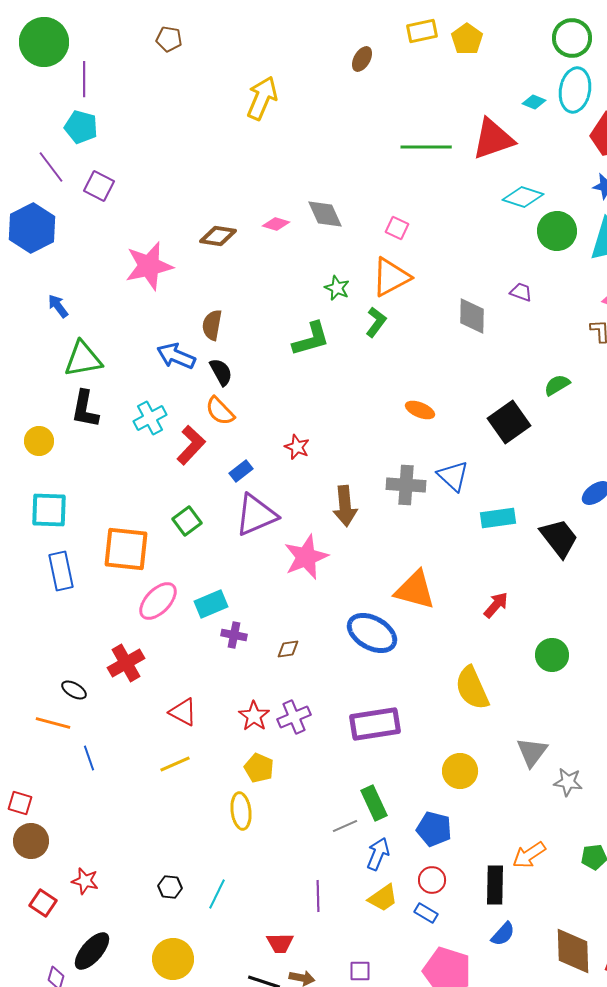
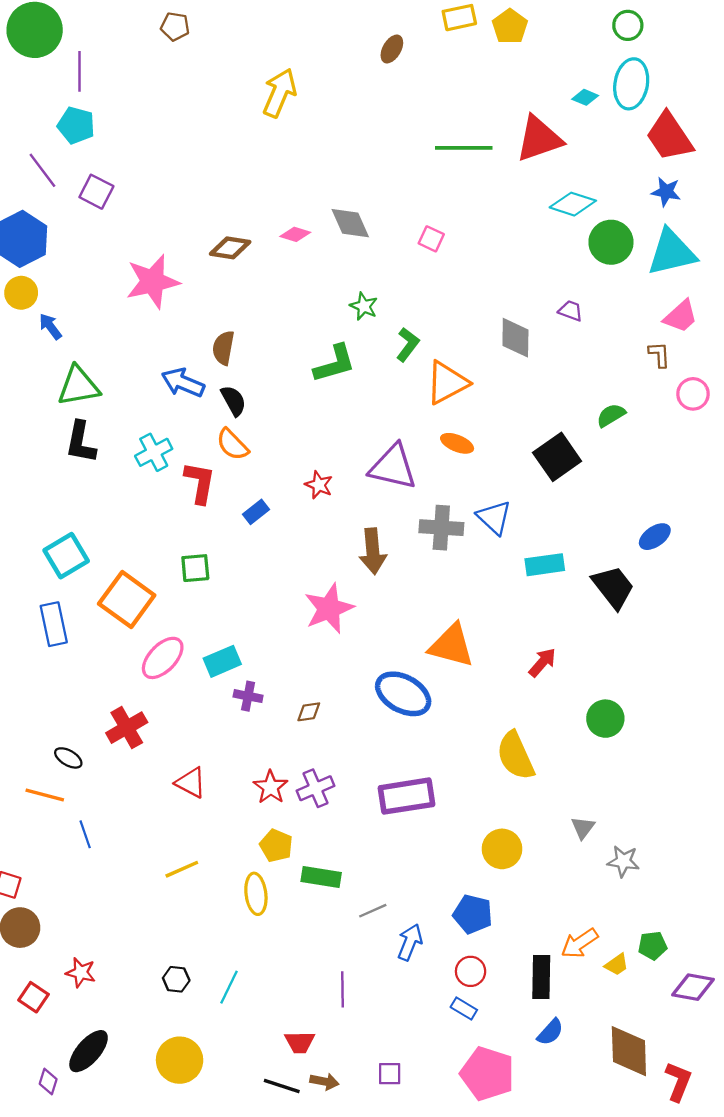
green circle: (572, 38) -> (628, 25), size x0.7
orange triangle: (391, 277) -> (447, 383), moved
yellow circle: (39, 441) -> (21, 293), moved
red L-shape: (191, 445) -> (200, 483), turned -33
cyan square: (49, 510) -> (66, 556), moved, turned -33
purple triangle: (256, 515) -> (393, 467), moved, turned 36
green square: (187, 521) -> (195, 568), turned 32
orange square: (126, 549) -> (127, 599), turned 30
gray triangle: (532, 752) -> (583, 828), size x0.7
yellow line: (175, 764) -> (182, 869), moved
green rectangle: (374, 803) -> (321, 877), moved, turned -56
yellow trapezoid: (383, 898) -> (617, 965), moved, size x0.7

